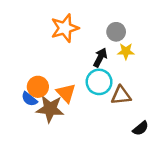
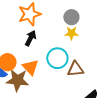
yellow star: (126, 51) -> (71, 33), moved
black arrow: (100, 57) -> (30, 38), moved

